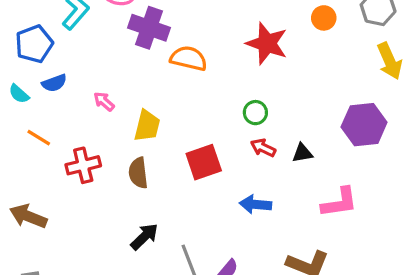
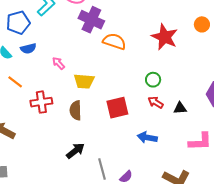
yellow trapezoid: (147, 126) -> (84, 81), turned 75

